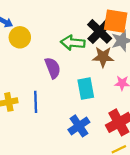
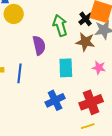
black cross: (100, 31) -> (86, 19), size x0.6
green arrow: (73, 43) -> (60, 25), turned 60

